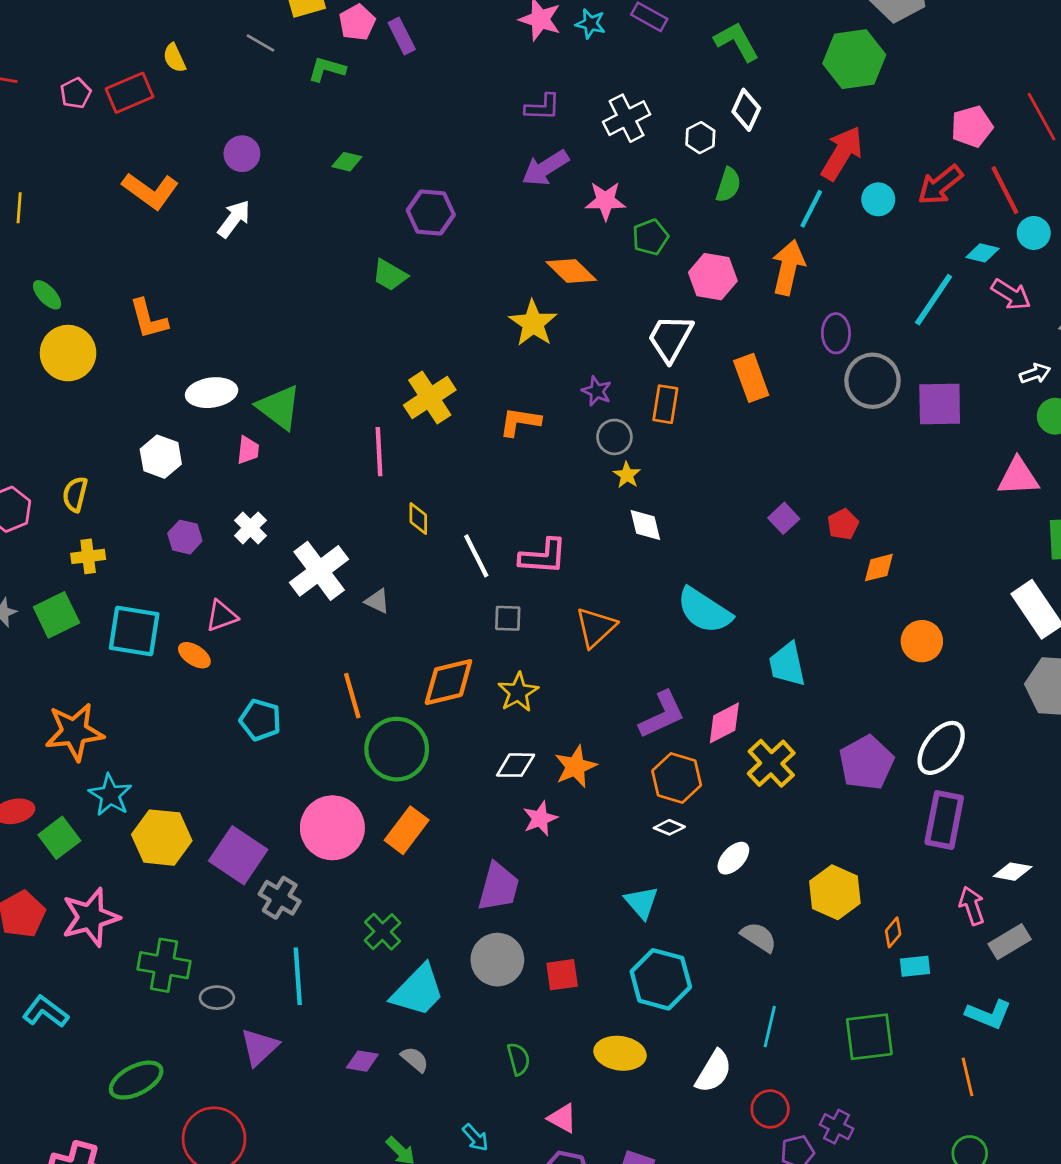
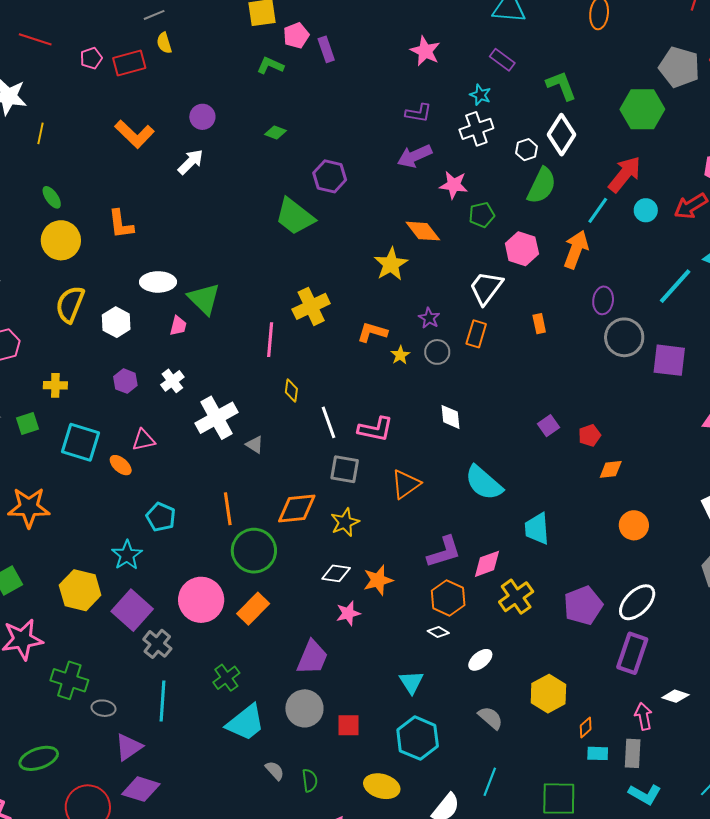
cyan star: (591, 24) -> (480, 95), moved
gray line: (261, 43) -> (154, 15), moved, turned -60
white diamond: (746, 110) -> (561, 135), size x1.4
green semicircle: (728, 185) -> (542, 186), size x1.5
green trapezoid: (390, 275) -> (295, 216), size x1.6
orange rectangle: (751, 378) -> (539, 324), size x0.6
yellow star: (627, 475) -> (400, 355), moved
yellow semicircle: (75, 494) -> (70, 304), moved, size x1.5
green square: (56, 615) -> (27, 423), size x0.7
gray square: (508, 618) -> (345, 469), size x1.4
cyan star: (110, 795) -> (127, 555), moved
gray rectangle: (1010, 942) -> (633, 753), moved, turned -64
gray semicircle: (415, 1059) -> (275, 771), moved
purple diamond: (362, 1061) -> (141, 789), moved, size x1.6

